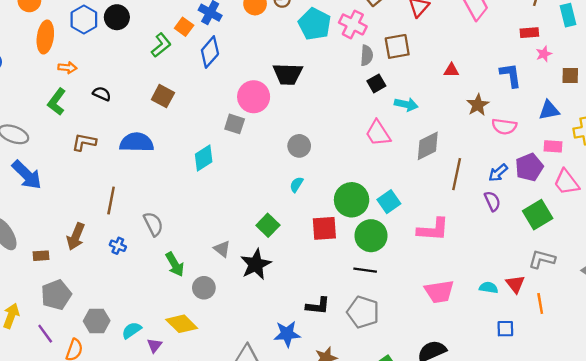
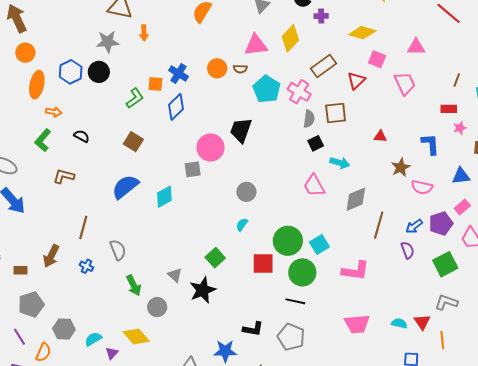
orange square: (184, 27) -> (155, 84), turned -35
black trapezoid: (288, 74) -> (241, 130), turned 104
gray square: (235, 124) -> (193, 169), turned -30
blue semicircle: (137, 142) -> (125, 187), moved, turned -44
pink rectangle: (553, 146) -> (462, 207), turned -49

